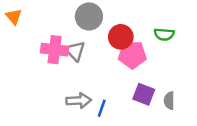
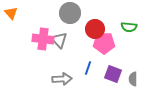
blue line: (102, 108) -> (88, 68), moved

